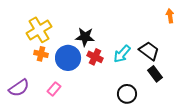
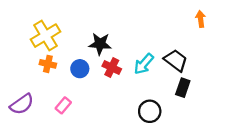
blue circle: (68, 58) -> (80, 69), size x0.6
black rectangle: (155, 74) -> (183, 88), turned 56

